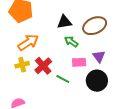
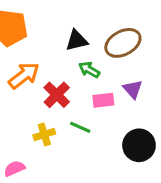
yellow cross: (22, 65) -> (44, 134), moved
red cross: (43, 66) -> (57, 95), moved
black circle: (97, 81) -> (139, 145), moved

